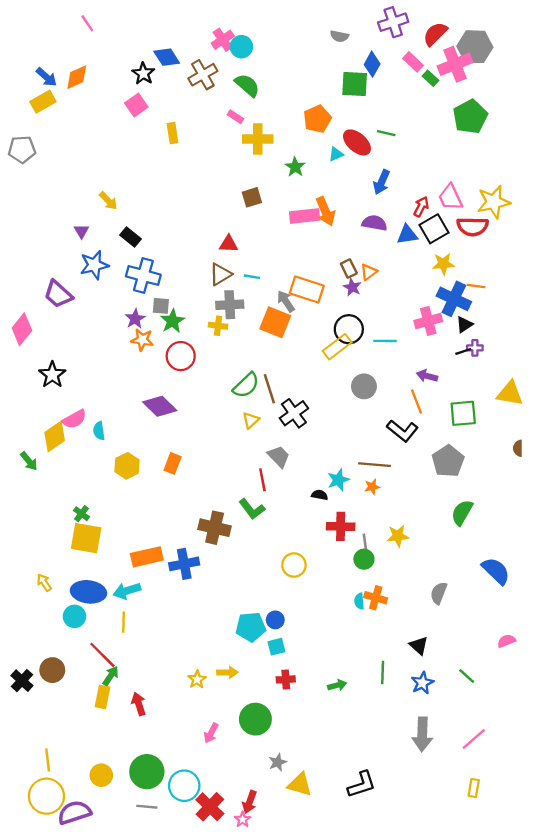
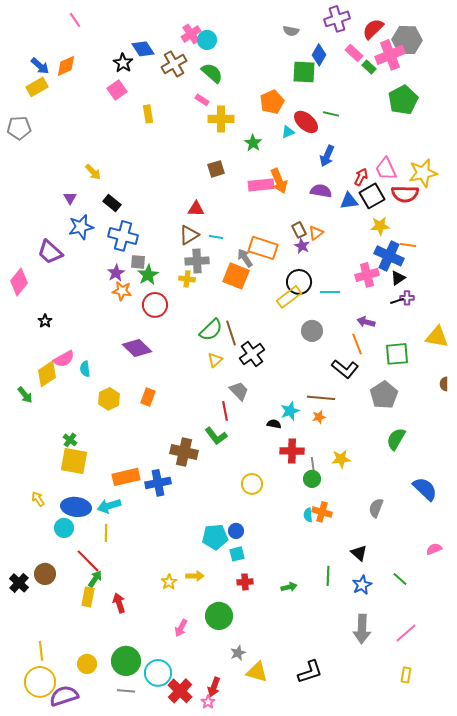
black star: (52, 375) -> (45, 321), size x0.6

